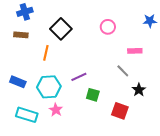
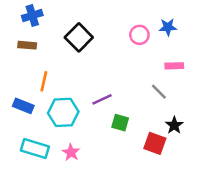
blue star: (150, 21) -> (168, 27), moved
orange line: (46, 53) -> (44, 81), moved
black star: (139, 90) -> (174, 125), moved
pink star: (56, 110) -> (71, 152), moved

